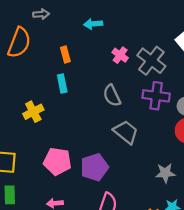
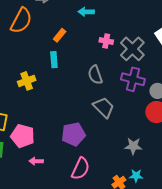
orange rectangle: (65, 54) -> (60, 35), turned 48
pink cross: (120, 55) -> (106, 41), turned -32
pink pentagon: (57, 161) -> (23, 136), moved

